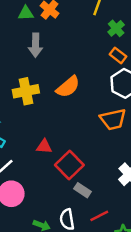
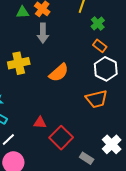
gray arrow: (35, 45) -> (43, 33), moved
yellow cross: (26, 91) -> (19, 63), moved
gray rectangle: (83, 190) -> (87, 158), moved

